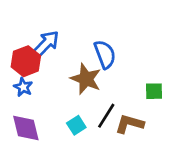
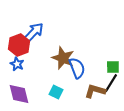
blue semicircle: (105, 54) -> (77, 68), moved
black line: (106, 116) -> (111, 83), moved
cyan square: (76, 125) -> (56, 92), turned -32

